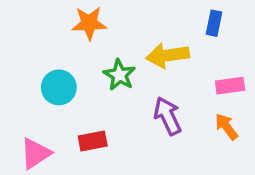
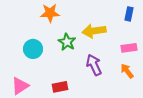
blue rectangle: (214, 23) -> (129, 14), moved
red rectangle: (93, 141) -> (60, 87), moved

